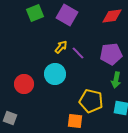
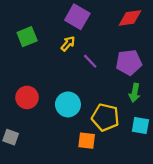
green square: (35, 13) -> (27, 37), moved
yellow arrow: (61, 47) -> (68, 44), moved
cyan circle: (55, 74) -> (68, 104), moved

